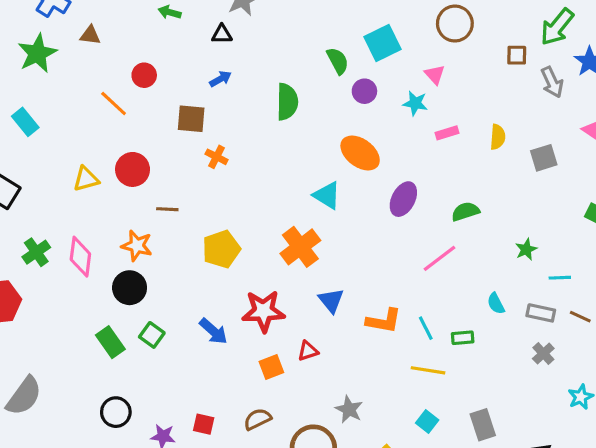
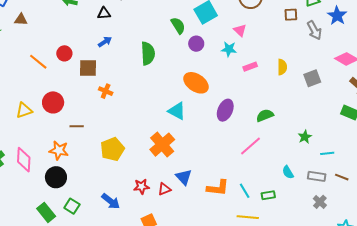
red circle: (144, 75) -> (64, 53), moved
red star: (263, 311) -> (141, 187), size x0.6
red triangle: (308, 351) -> (164, 189), moved

